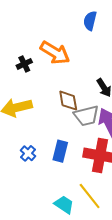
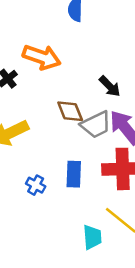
cyan trapezoid: (64, 205) -> (92, 237), turned 65

